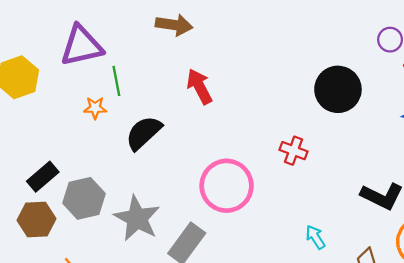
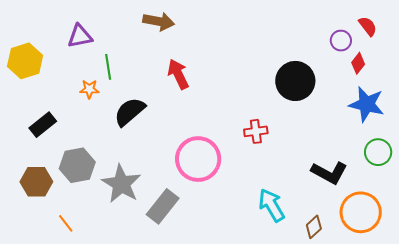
purple triangle: (82, 46) -> (80, 36), size x0.7
red cross: (294, 151) -> (256, 131), turned -30
black rectangle: (43, 177) -> (43, 125), moved
cyan arrow: (315, 237) -> (272, 205), size x1.6

